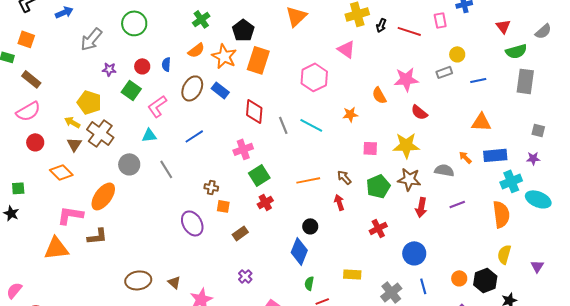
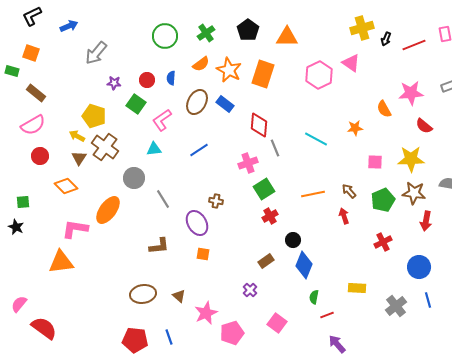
orange triangle: (296, 16) -> (287, 37), moved, turned 45
green circle: (134, 23) -> (165, 36), moved
black pentagon: (243, 30) -> (248, 30), moved
red line: (409, 31) -> (414, 45), turned -40
pink hexagon: (314, 77) -> (319, 75), moved
gray line: (283, 125) -> (275, 148), moved
gray line: (166, 169) -> (163, 199), moved
orange square: (223, 206) -> (203, 254), moved
purple ellipse: (192, 223) -> (197, 223), moved
black circle: (310, 226) -> (293, 240), moved
brown rectangle: (240, 233) -> (266, 261), moved
brown L-shape: (97, 236) -> (159, 246), moved

